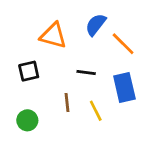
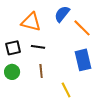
black line: (86, 72) -> (38, 47), moved
yellow line: (96, 111) -> (66, 90), moved
green circle: (27, 120) -> (12, 72), moved

